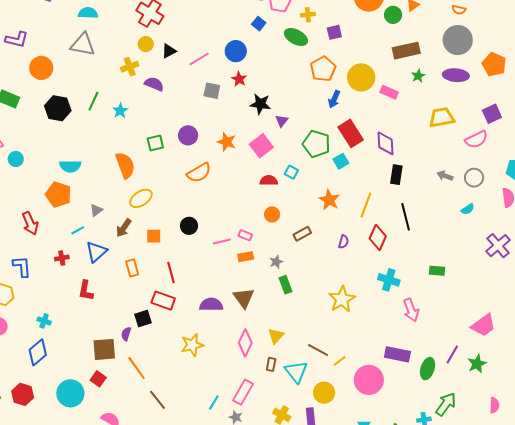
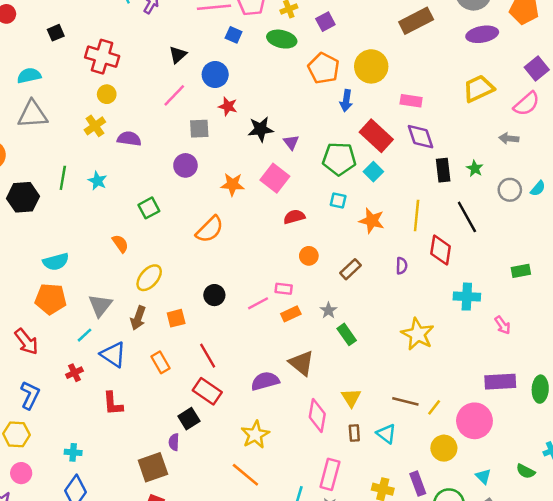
black triangle: (169, 51) -> (178, 55), moved
green star: (418, 76) -> (475, 168), moved
pink rectangle: (389, 92) -> (411, 101), moved
purple circle: (188, 135) -> (185, 165), moved
orange semicircle: (125, 165) -> (120, 244), size x0.6
cyan square: (291, 172) -> (338, 201), moved
gray arrow: (445, 176) -> (509, 138), moved
gray circle: (474, 178) -> (510, 190), moved
gray triangle: (96, 210) -> (100, 305), size x1.5
blue triangle: (96, 252) -> (113, 354), turned -30
blue L-shape: (22, 266) -> (30, 395), turned 45
red rectangle: (163, 301) -> (207, 391), turned 30
pink arrow: (411, 310) -> (503, 325), size x0.7
orange line: (137, 368) -> (245, 475), moved
cyan triangle: (296, 372) -> (386, 434), size x0.7
yellow circle: (324, 393) -> (444, 448), moved

